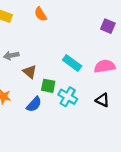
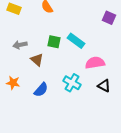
cyan rectangle: (72, 63) -> (76, 41), moved
pink semicircle: (105, 66) -> (95, 63), moved
green square: (48, 86) -> (54, 42), moved

